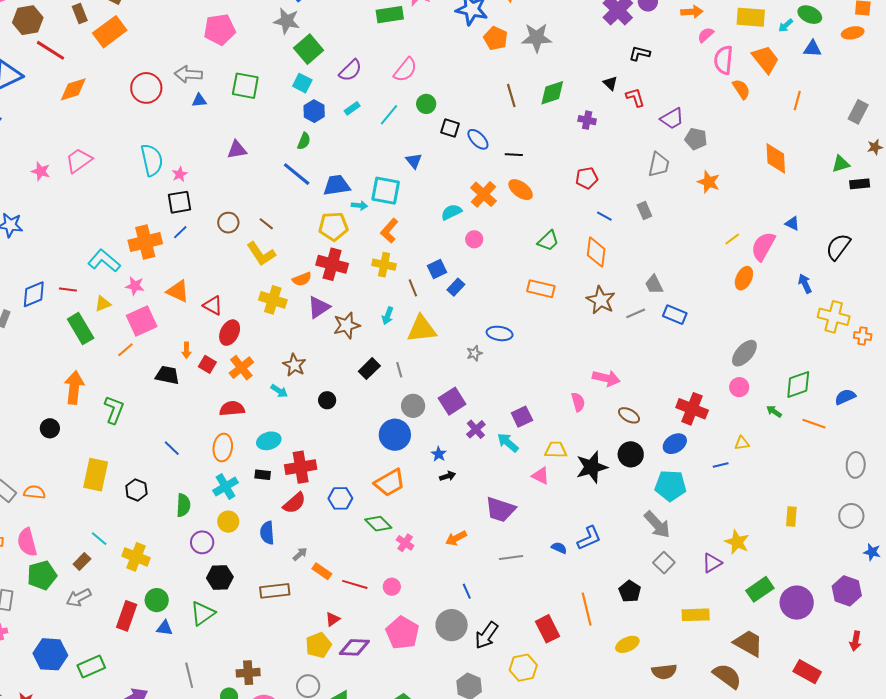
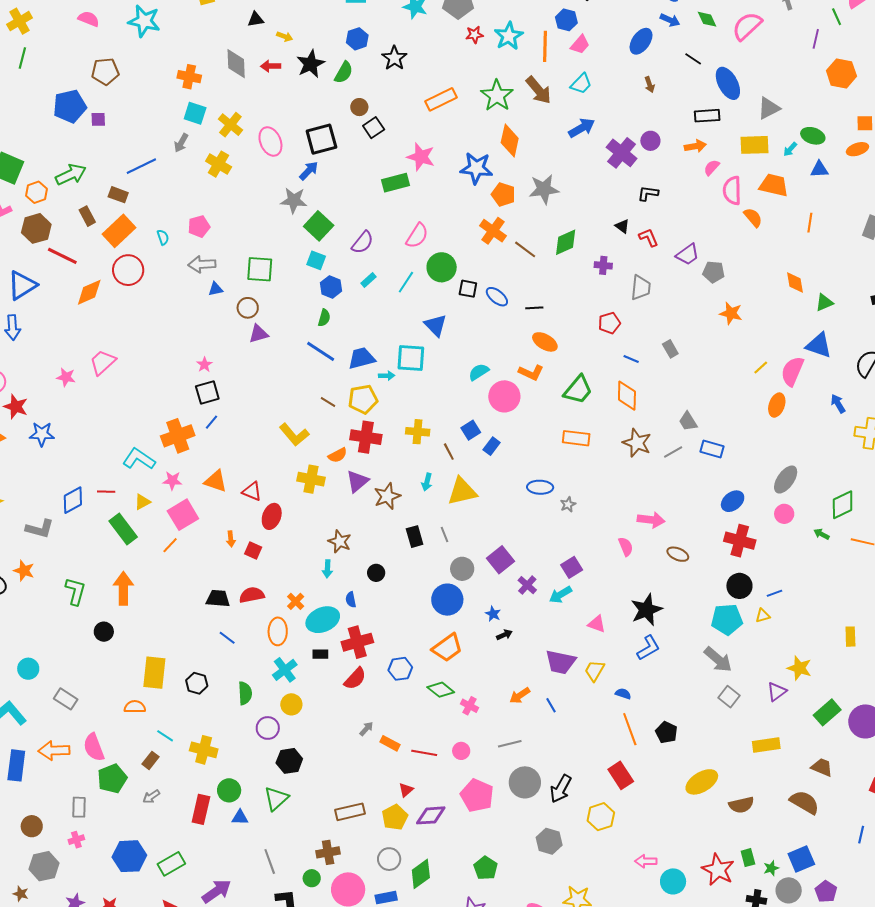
pink pentagon: (220, 29) -> (199, 226), moved, size x0.7
orange trapezoid: (765, 59) -> (774, 185), turned -32
red circle: (146, 88) -> (128, 270), moved
brown line: (511, 96) -> (525, 249), turned -30
green circle: (426, 104) -> (442, 267), size x1.5
orange diamond: (776, 158) -> (795, 282), size x0.7
cyan semicircle: (152, 160) -> (163, 237), moved, size x0.5
blue triangle: (414, 161) -> (436, 325), size x1.4
green triangle: (841, 164) -> (824, 302), moved
gray trapezoid: (659, 165) -> (641, 288), moved
orange cross: (484, 194) -> (493, 231), moved
brown circle: (228, 223) -> (248, 308), moved
blue triangle: (792, 223) -> (819, 345), size x1.8
brown line: (266, 224) -> (328, 402), moved
orange L-shape: (389, 231) -> (531, 373), moved, turned -100
pink circle: (474, 239) -> (504, 396), size x1.8
green trapezoid: (548, 241) -> (578, 390), size x1.4
gray star: (474, 353) -> (568, 504), moved
orange cross: (241, 368) -> (296, 601), moved, size x0.7
black rectangle: (369, 369) -> (415, 537), turned -55
black trapezoid: (167, 375) -> (218, 598), moved
cyan arrow: (279, 391) -> (327, 569), turned 66
red semicircle: (232, 409) -> (252, 595), moved
green L-shape: (114, 410) -> (75, 591), moved
cyan ellipse: (269, 441) -> (323, 620), size x1.4
cyan arrow: (508, 443) -> (560, 595), turned -65
yellow triangle: (742, 443) -> (763, 616), moved
blue ellipse: (675, 444) -> (733, 501), moved
yellow trapezoid: (556, 450) -> (595, 671), moved, turned -55
black circle: (631, 454) -> (739, 586), moved
orange semicircle: (34, 492) -> (135, 707), moved
blue semicircle: (267, 533) -> (351, 600), moved, size x0.7
blue L-shape: (589, 538) -> (648, 648), moved
gray line: (511, 558) -> (510, 744), moved
brown rectangle: (275, 591) -> (350, 812), moved
blue line: (467, 591) -> (551, 705), moved
black pentagon: (630, 591) -> (666, 732), moved
gray arrow: (79, 598) -> (151, 797), size x0.7
orange line: (587, 609) -> (630, 729), moved
brown trapezoid: (748, 643) -> (822, 767), size x0.7
yellow ellipse: (627, 644) -> (702, 782), size x1.4

